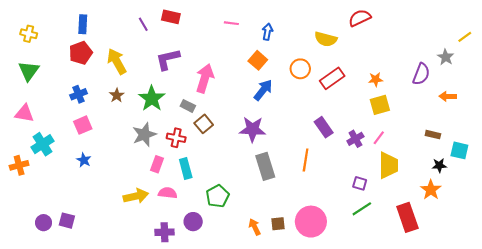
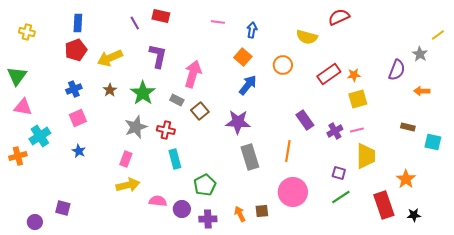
purple L-shape: (168, 59) -> (158, 56), turned 115
yellow arrow: (117, 61) -> (110, 58), turned -85
green triangle: (29, 71) -> (17, 76), moved
red rectangle: (332, 78) -> (329, 74), moved
brown square: (204, 124) -> (200, 111), moved
pink line: (379, 138) -> (357, 130), turned 40
pink rectangle: (157, 164) -> (126, 159), moved
black star: (439, 165) -> (414, 215), moved
pink semicircle: (168, 193) -> (158, 201), moved
pink circle: (311, 222) -> (293, 192), moved
purple circle: (44, 223) -> (35, 222), moved
purple cross: (164, 232) -> (208, 219), moved

